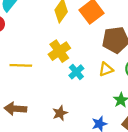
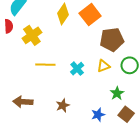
yellow cross: (59, 51) -> (32, 35), moved
yellow line: (21, 65) -> (45, 65), moved

